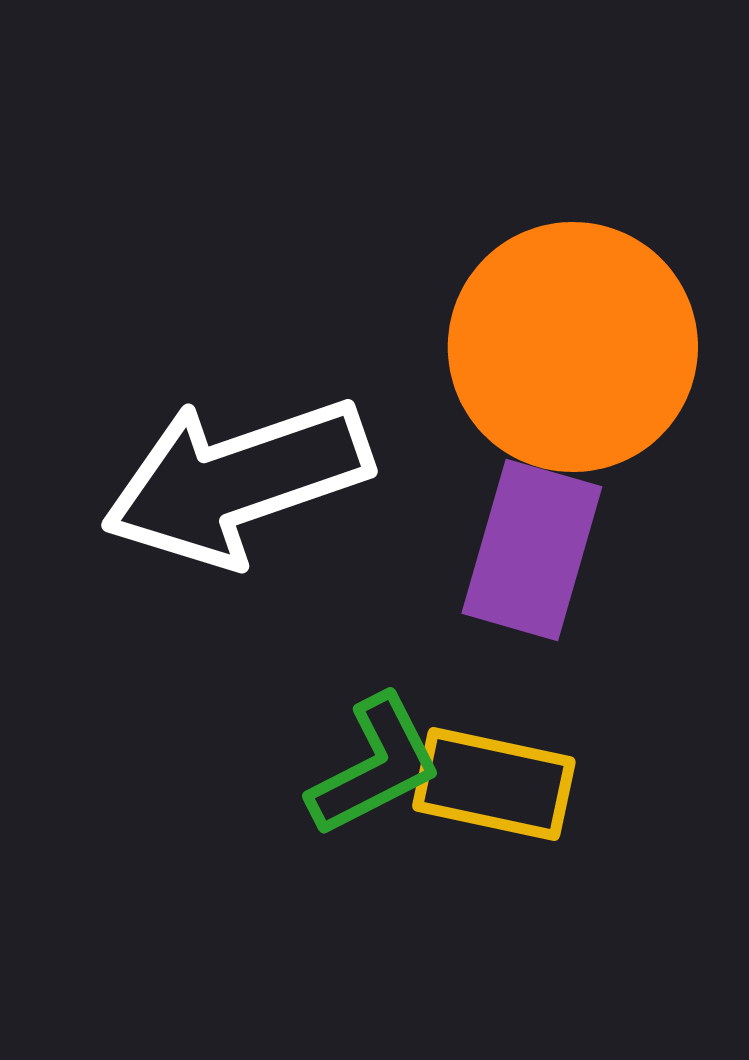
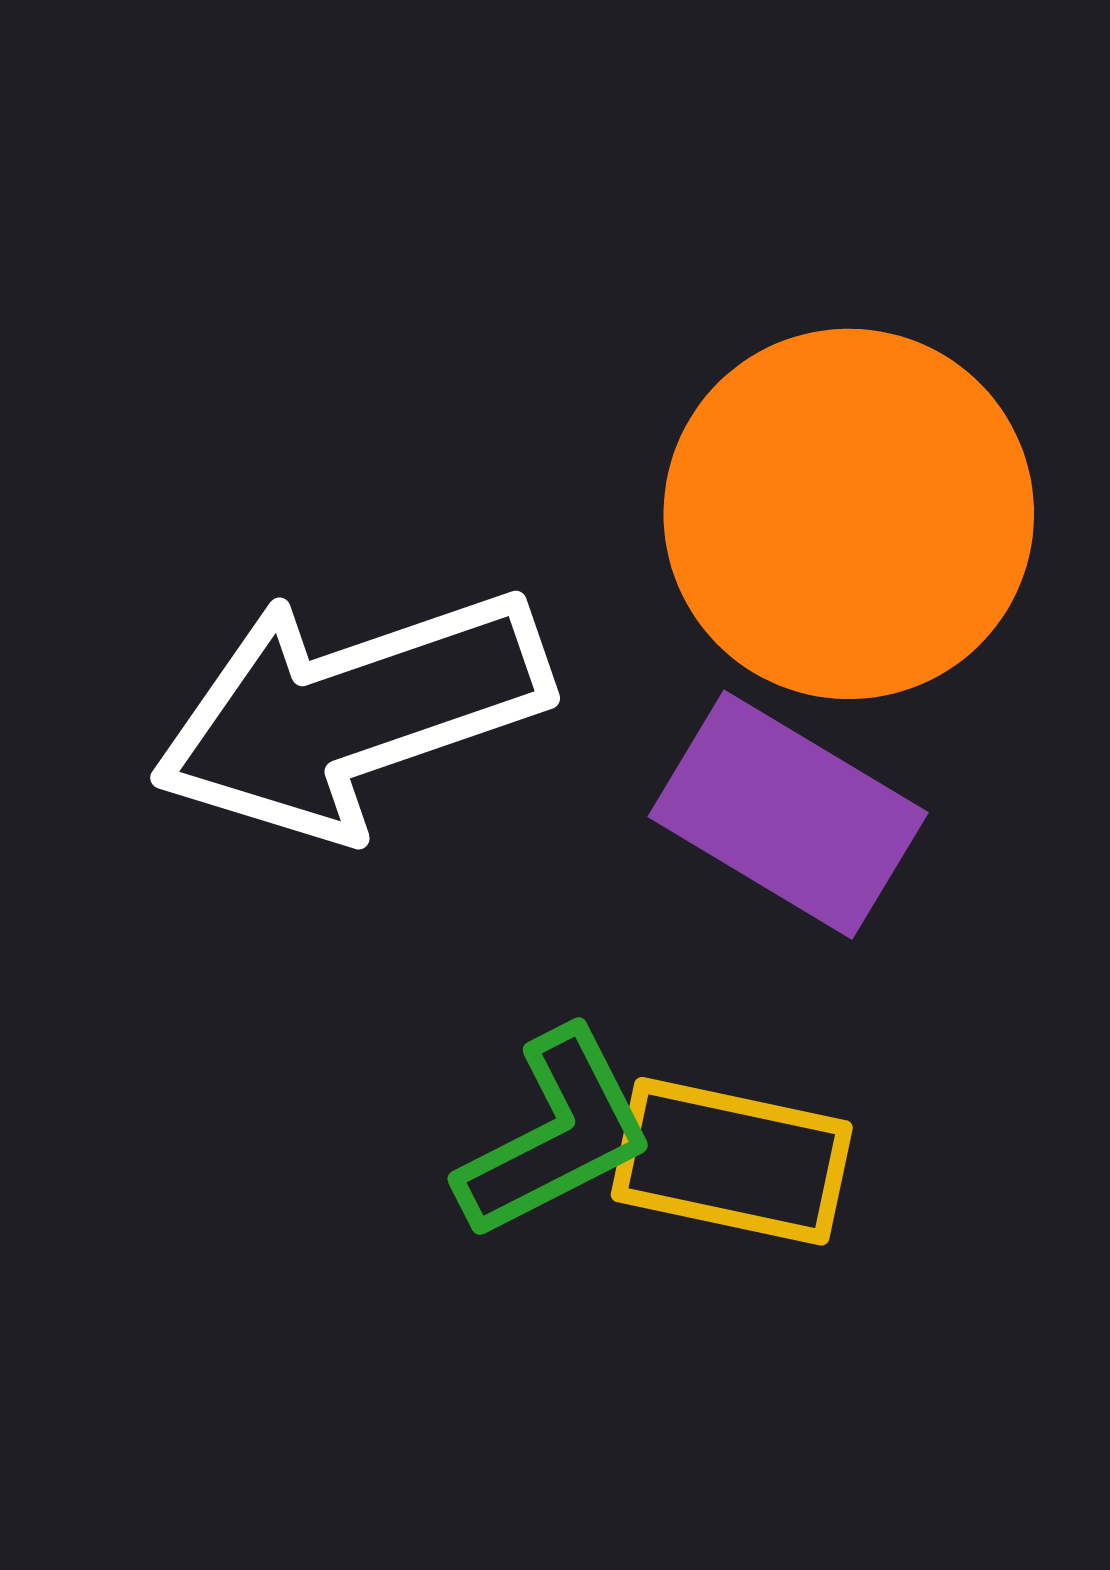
purple rectangle: (532, 550) -> (788, 815), turned -75

